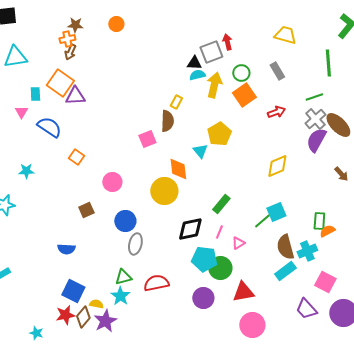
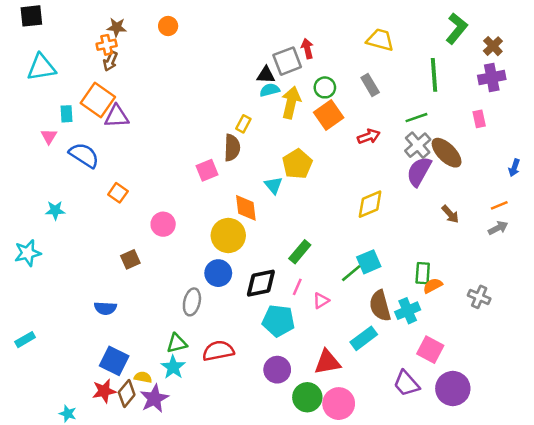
blue circle: (125, 221) -> (218, 273), moved
green circle: (220, 268) -> (307, 397), moved
cyan rectangle: (285, 271) -> (364, 338), moved

